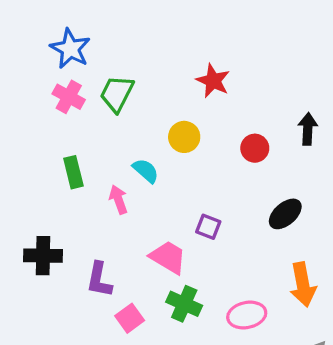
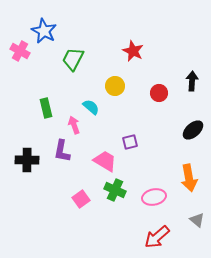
pink cross: (69, 97) -> (20, 51), moved
black ellipse: (285, 214) -> (193, 130), moved
purple square: (208, 227) -> (130, 142), turned -35
purple L-shape: (99, 280) -> (62, 151), moved

